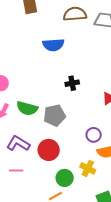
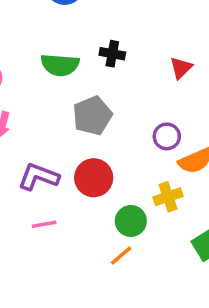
black cross: (72, 83) -> (112, 54), turned 32
green semicircle: (27, 108) -> (60, 65), moved
yellow cross: (88, 168) -> (168, 197), turned -35

